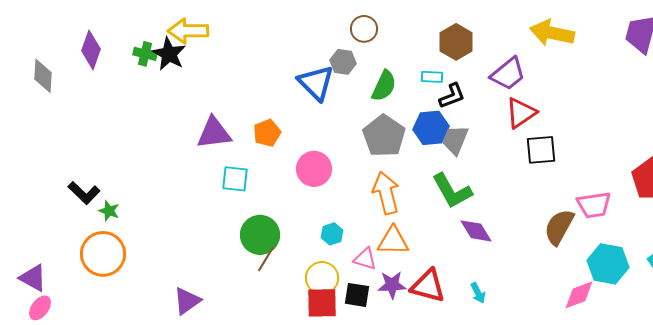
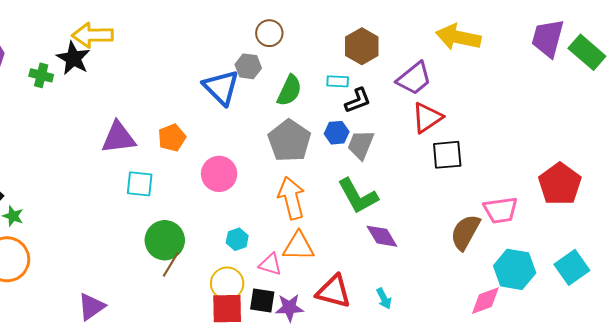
green cross: (145, 54) -> (41, 75), moved
blue hexagon: (431, 128) -> (337, 133), size x0.7
purple star: (392, 285) -> (289, 308), moved

